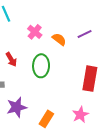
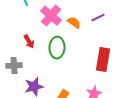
pink cross: (35, 32) -> (51, 16), size x1.5

